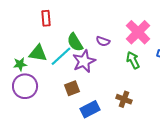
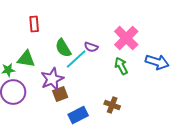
cyan line: (61, 56) -> (76, 59), moved
purple star: (84, 61) -> (52, 79), moved

